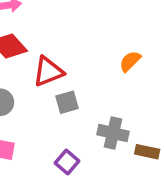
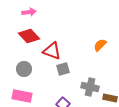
red triangle: (48, 72) -> (52, 51), turned 42

